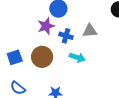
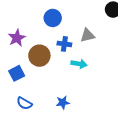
purple star: (46, 26) -> (17, 38), moved
brown circle: (42, 57) -> (39, 56), moved

